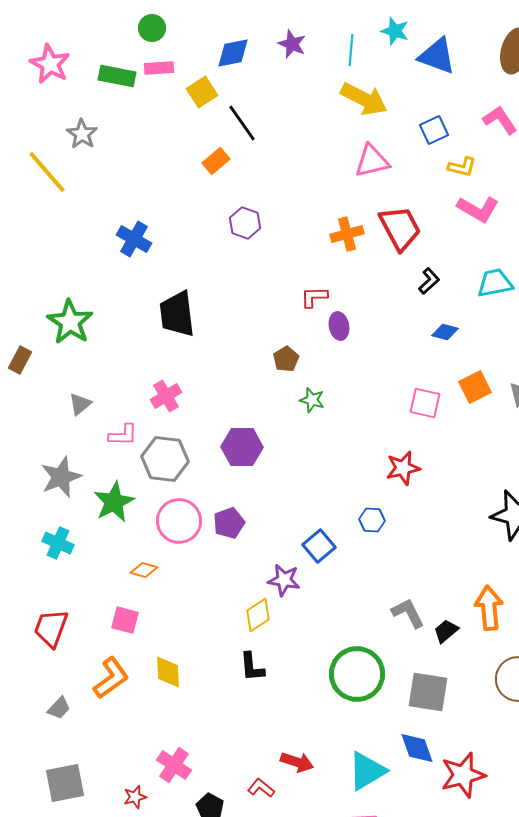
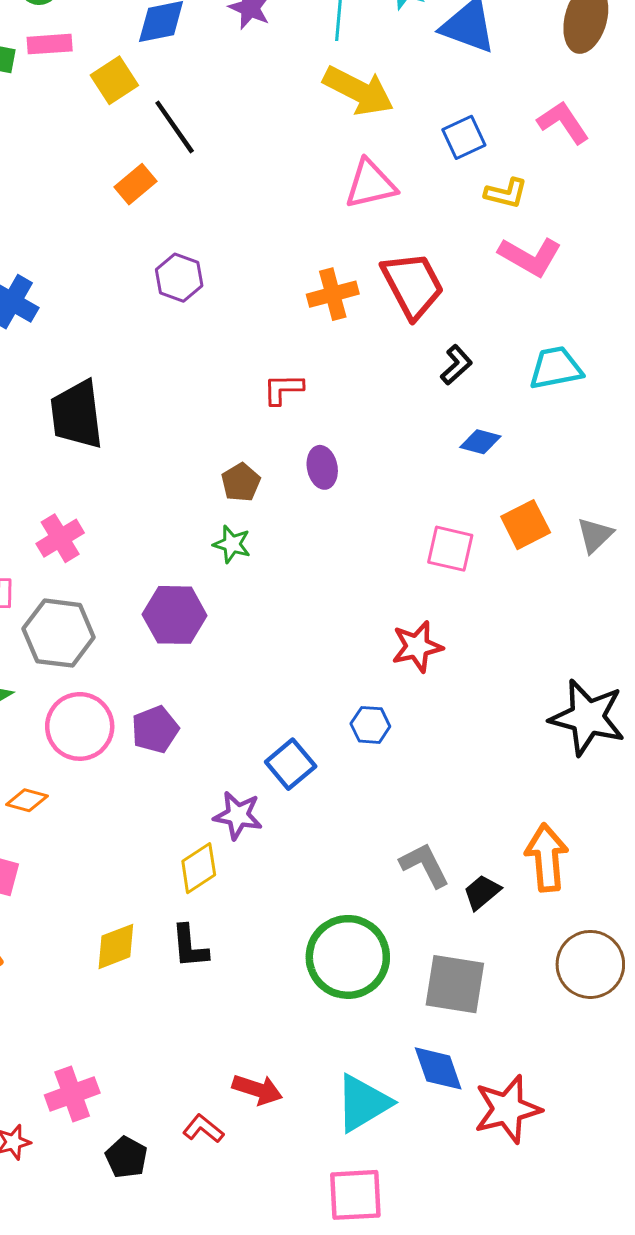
purple ellipse: (339, 326) -> (322, 467), moved
green star: (312, 400) -> (232, 544), moved
yellow diamond: (168, 672) -> (116, 946), moved, turned 72
pink cross: (174, 765) -> (72, 1094), turned 36

